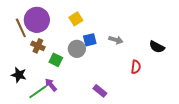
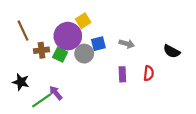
purple circle: (37, 20) -> (68, 36), moved
brown cross: (38, 46) -> (42, 50), turned -32
green square: (56, 60) -> (60, 55), moved
purple rectangle: (100, 91) -> (122, 74), moved, turned 48

